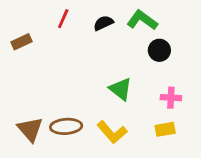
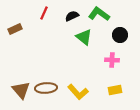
black circle: (159, 50) -> (120, 35), moved
green triangle: (121, 89) -> (84, 37), moved
pink cross: (171, 98) -> (112, 60), moved

